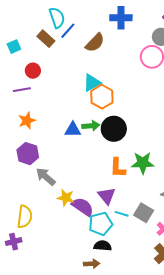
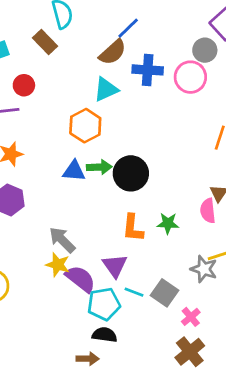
blue cross: (121, 18) -> (148, 70), moved
blue line: (68, 31) -> (128, 28), moved
cyan triangle: (92, 83) -> (106, 89), moved
orange hexagon: (102, 97) -> (85, 126), moved
green star: (143, 163) -> (168, 223), size x0.7
gray arrow: (46, 177) -> (62, 240), moved

